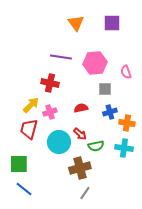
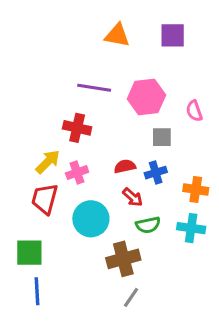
orange triangle: (76, 23) -> (117, 35), turned -42
blue cross: (110, 112) -> (156, 173), moved
red arrow: (80, 134) -> (133, 197), moved
blue line: (24, 189) -> (37, 291), turned 48

